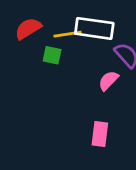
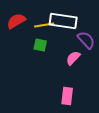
green square: (52, 55) -> (40, 45), moved

